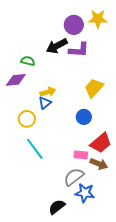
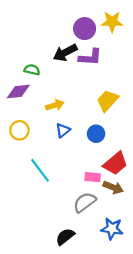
blue triangle: (45, 103) -> (63, 130), moved
yellow circle: (27, 119) -> (19, 130), moved
blue star: (85, 193) -> (112, 229), moved

